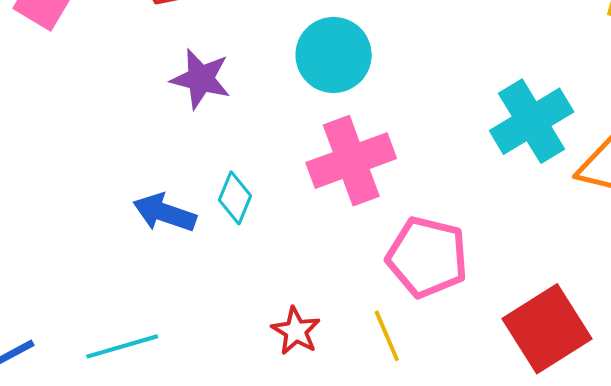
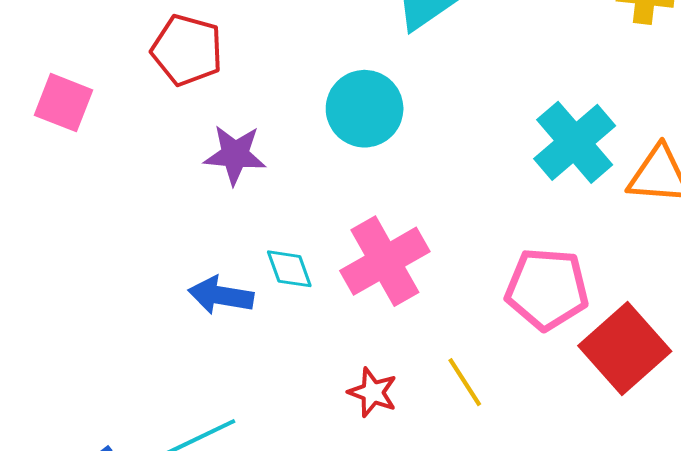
pink cross: (351, 161) -> (385, 261), moved
cyan diamond: (235, 198) -> (289, 269), turned -33
pink pentagon: (427, 257) -> (547, 289), moved

